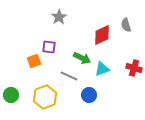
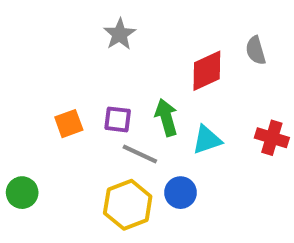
purple square: (49, 47) -> (118, 119), moved
green arrow: (82, 58) -> (166, 117), turned -132
yellow hexagon: (45, 97) -> (128, 205), moved

